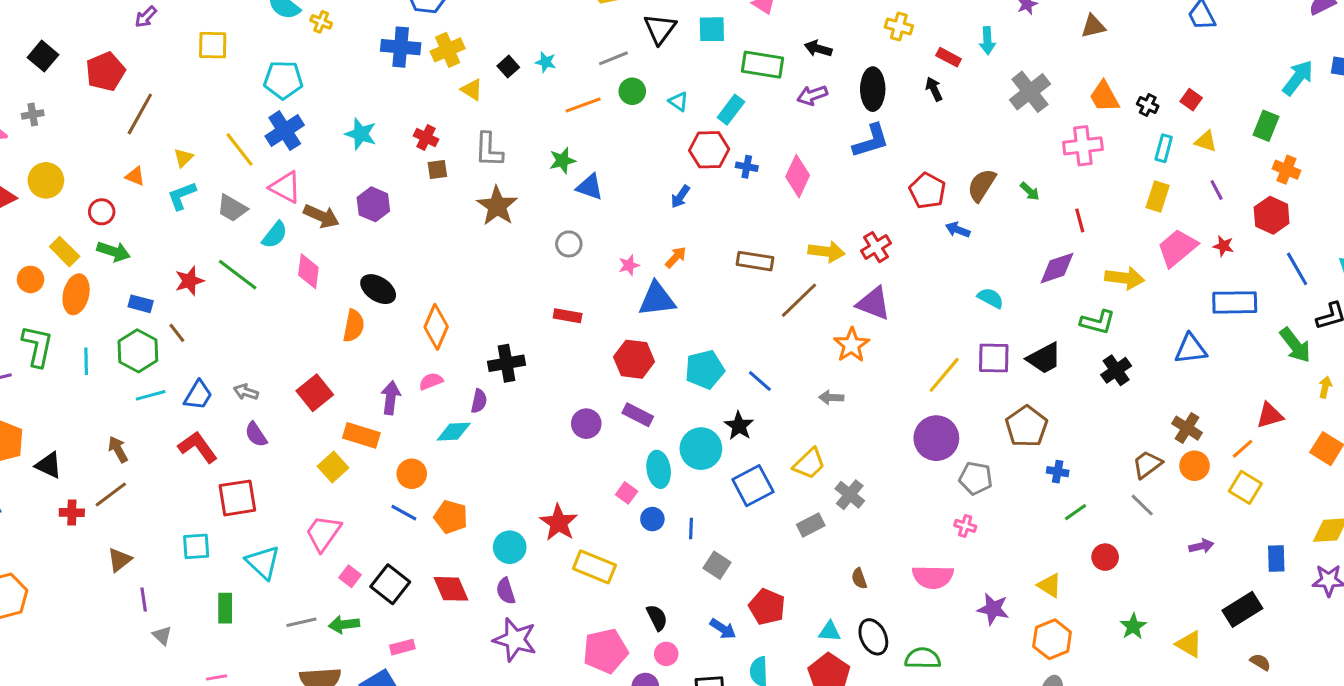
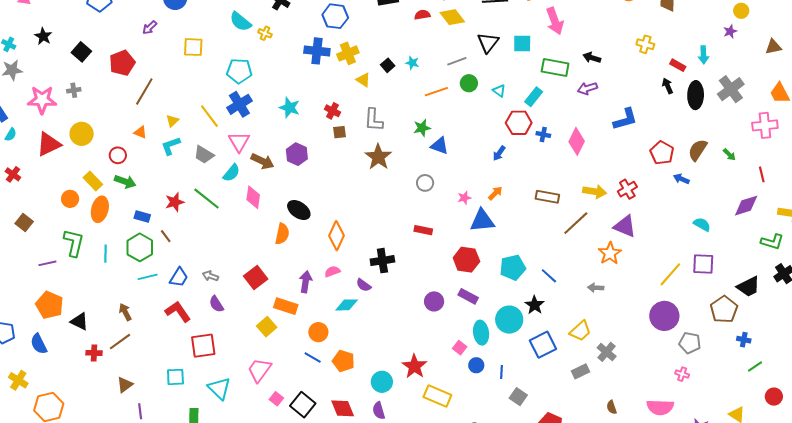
black ellipse: (873, 89) -> (696, 95), moved
pink triangle: (285, 187) -> (239, 142), turned 30
black trapezoid: (1044, 358) -> (748, 287), moved
purple semicircle: (479, 401) -> (364, 285), turned 112

